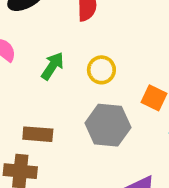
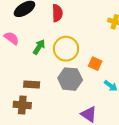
yellow circle: (101, 70) -> (66, 49), size x1.6

